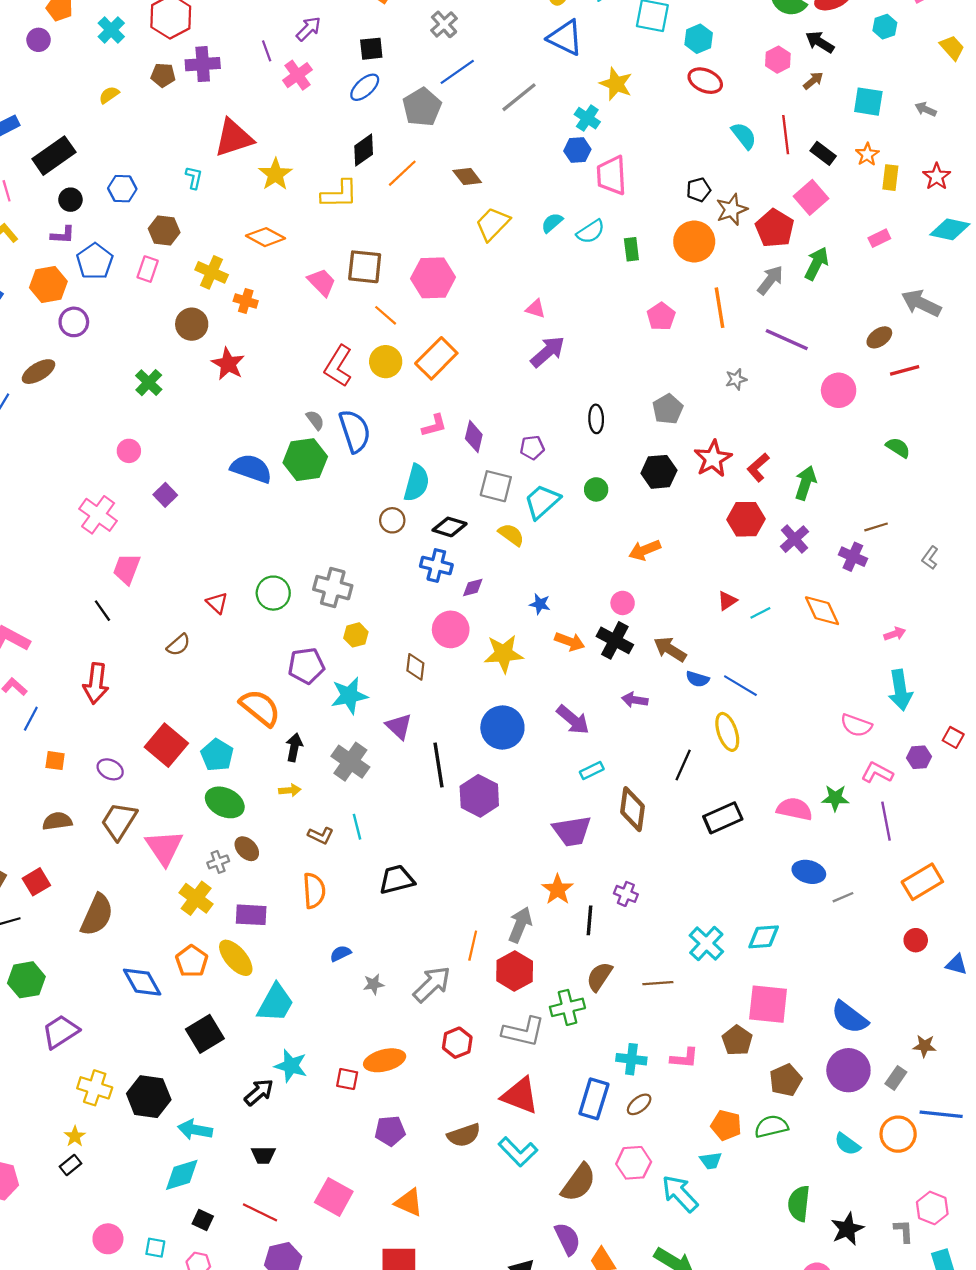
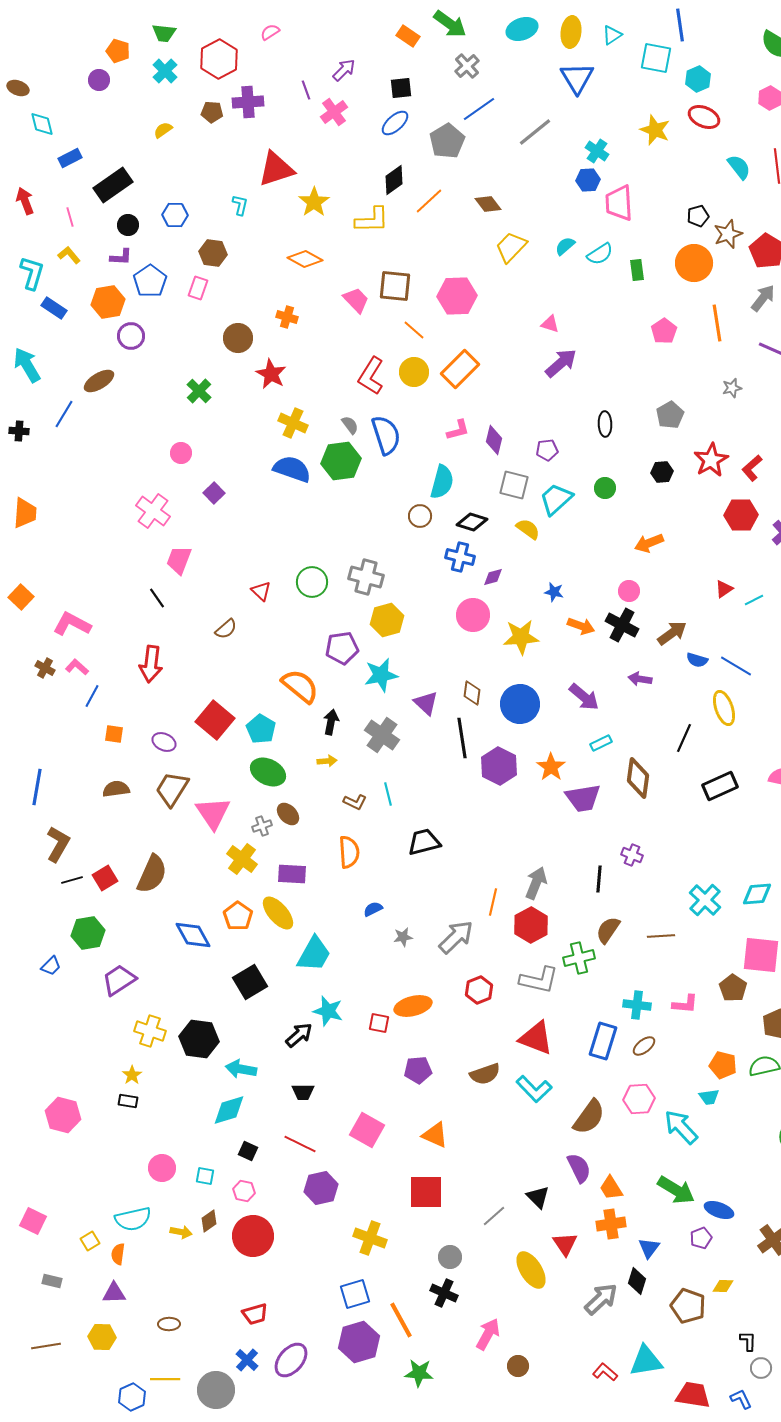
blue triangle: (565, 38) -> (577, 78), turned 33
yellow star: (616, 84) -> (655, 130), moved
yellow cross: (212, 272) -> (293, 423), moved
black hexagon: (659, 472) -> (662, 472), size x0.7
yellow hexagon: (356, 635) -> (387, 620), size x1.5
brown arrow: (670, 649) -> (672, 633), turned 112
brown diamond: (415, 667) -> (472, 693), moved
red square: (36, 882) -> (105, 878), moved
orange star: (558, 889) -> (551, 767), moved
black rectangle: (70, 1165) -> (128, 1101), turned 48

